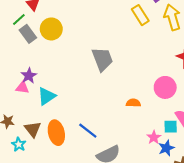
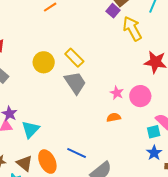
yellow rectangle: (140, 15) -> (74, 58), moved
yellow circle: (51, 29) -> (44, 62), moved
pink star: (154, 137) -> (117, 93), moved

